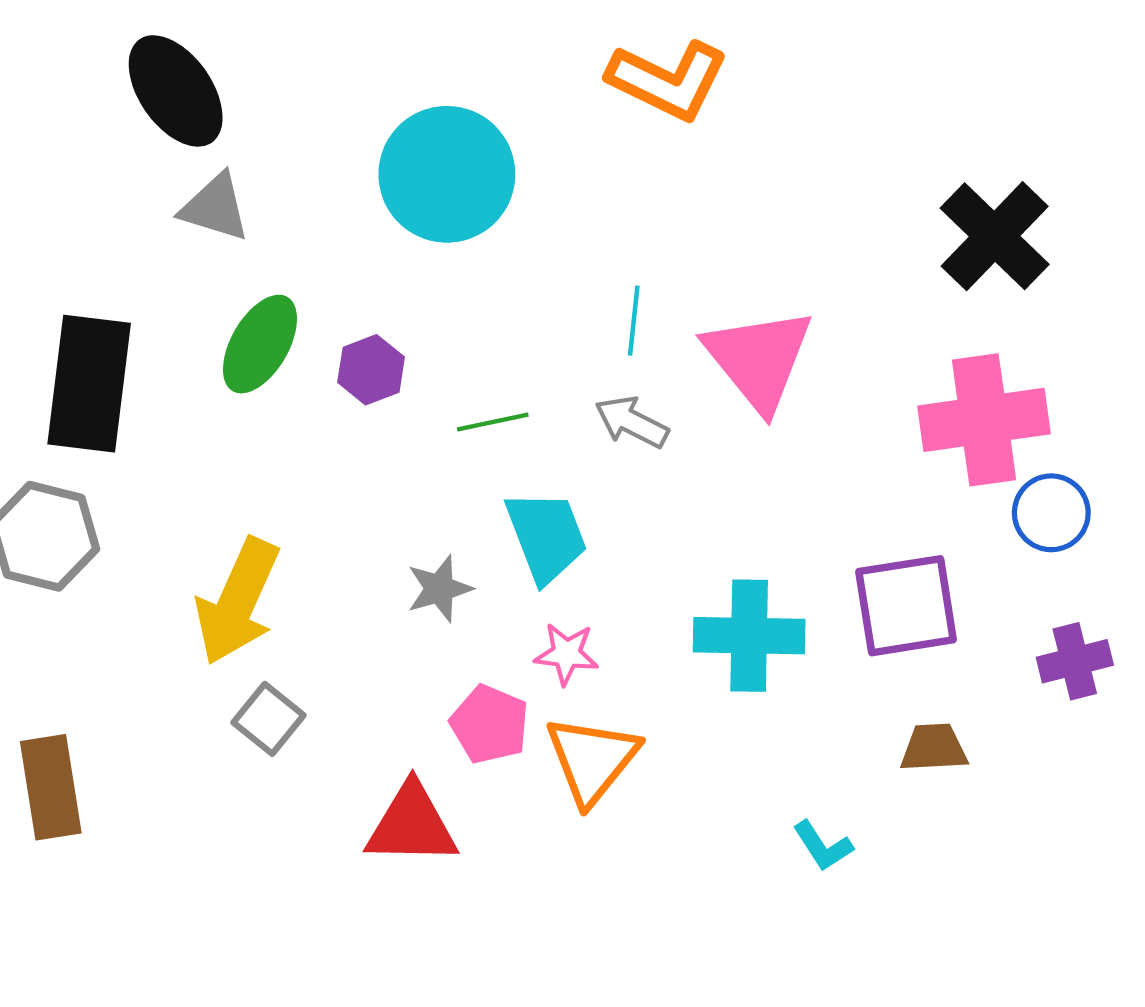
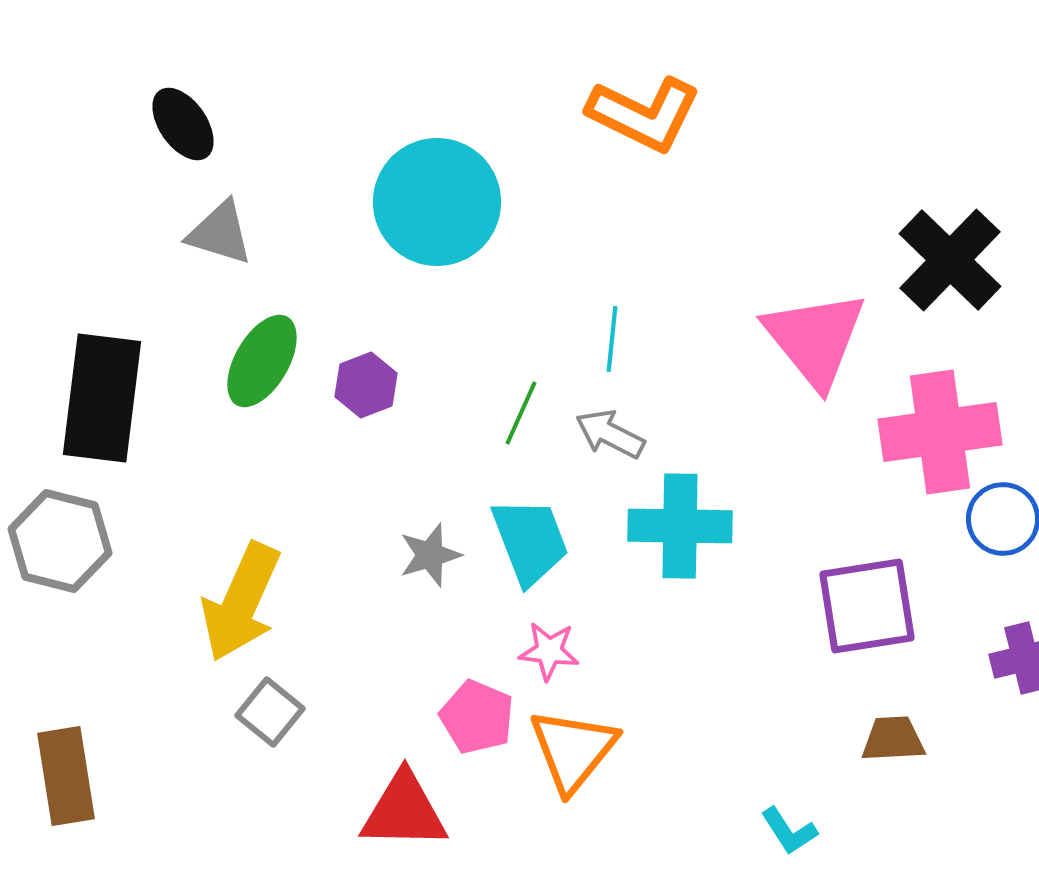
black ellipse: (176, 91) -> (183, 124), size x0.7
pink triangle: (759, 359) -> (815, 339), moved
green line: (493, 422) -> (521, 413), moved, turned -54
gray star: (439, 589) -> (430, 555), moved
cyan cross: (749, 636) -> (680, 526), moved

